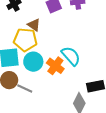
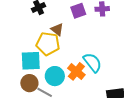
cyan circle: (33, 62) -> (55, 76), moved

